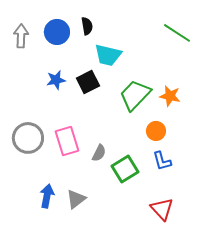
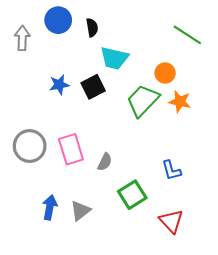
blue circle: (57, 32) -> (58, 20), moved
orange circle: (156, 131) -> (165, 73), moved
green square: (125, 169) -> (132, 195), moved

